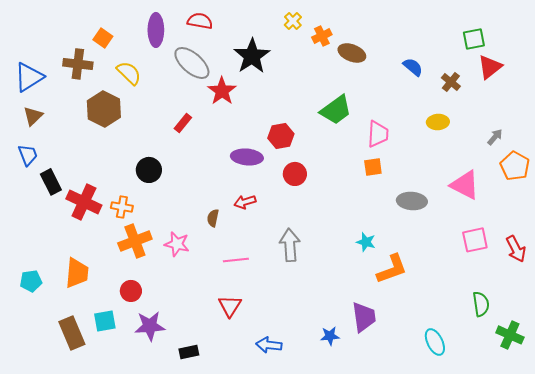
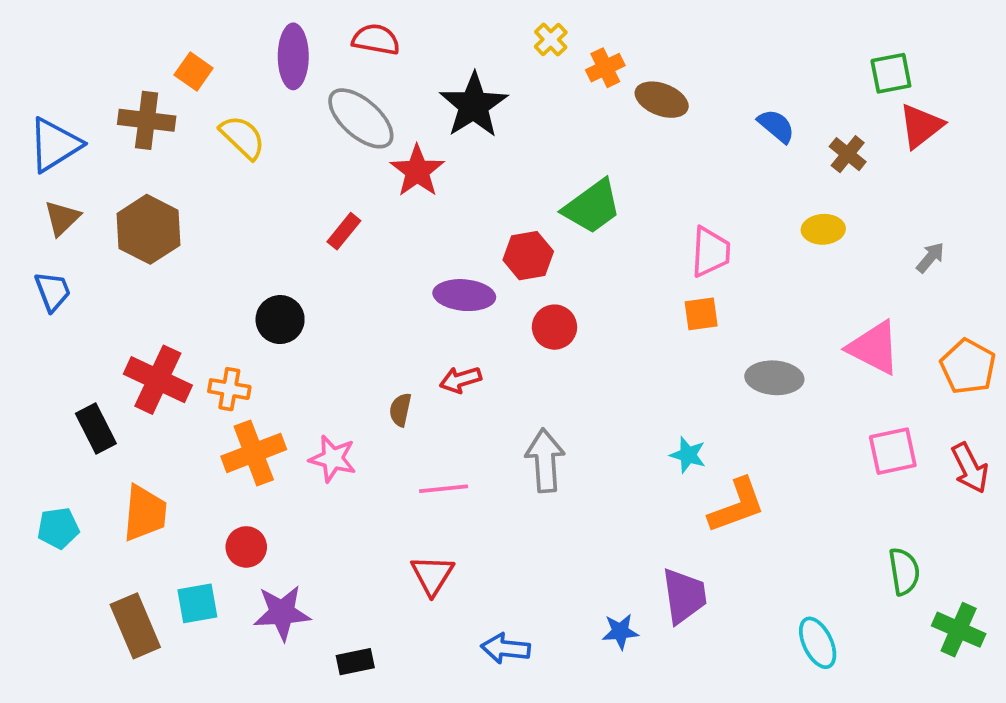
brown hexagon: (104, 109) -> (148, 229), moved
green trapezoid: (336, 110) -> (592, 207), moved
orange pentagon: (515, 166) -> (968, 367), moved
black rectangle: (51, 182) -> (96, 429), moved

